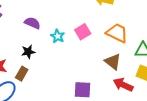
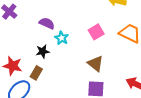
cyan star: (58, 36) -> (62, 38), moved
brown triangle: (113, 62) -> (96, 64), moved

